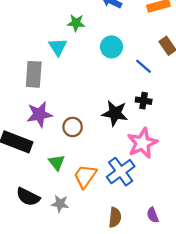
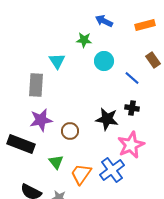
green star: (76, 23) -> (84, 40), moved

